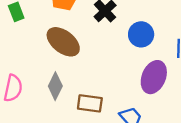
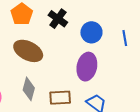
purple ellipse: (154, 77) -> (87, 67), moved

